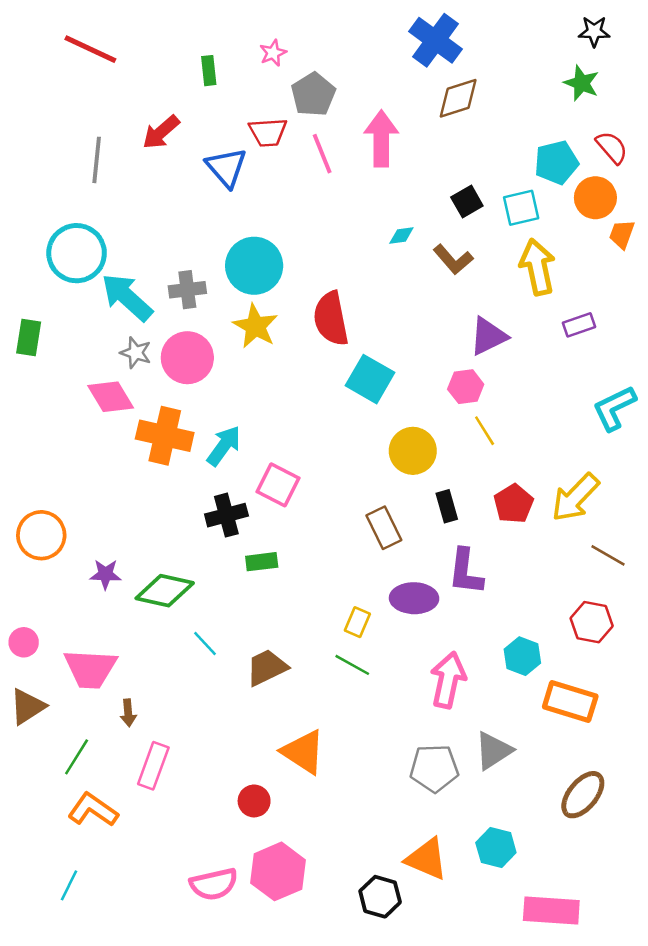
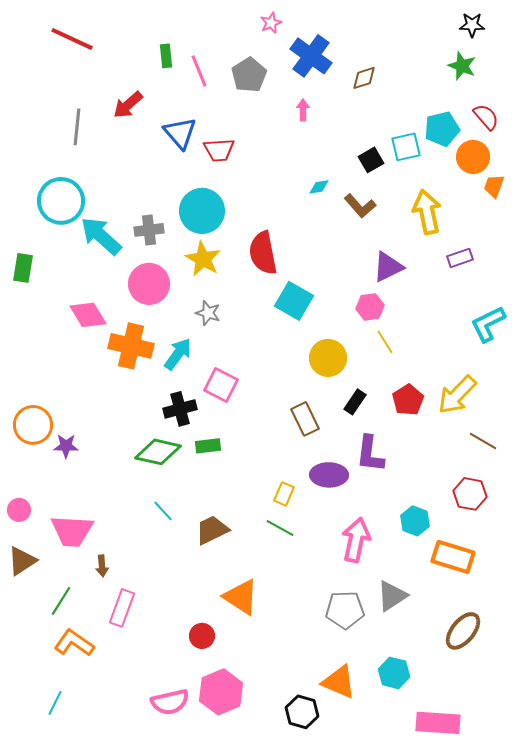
blue cross: (435, 40) -> (311, 56), moved
pink star: (273, 53) -> (271, 23), moved
brown diamond: (458, 98) -> (364, 78), size x0.7
red trapezoid: (268, 132) -> (219, 150), moved
pink arrow: (381, 139) -> (303, 110), size x0.5
pink line: (322, 154) -> (199, 71), moved
cyan square: (521, 208) -> (406, 147), moved
gray star: (136, 353) -> (208, 313), moved
black rectangle: (447, 506) -> (355, 402), turned 50
purple star: (105, 574) -> (66, 446), moved
green diamond: (165, 591) -> (158, 452), moved

